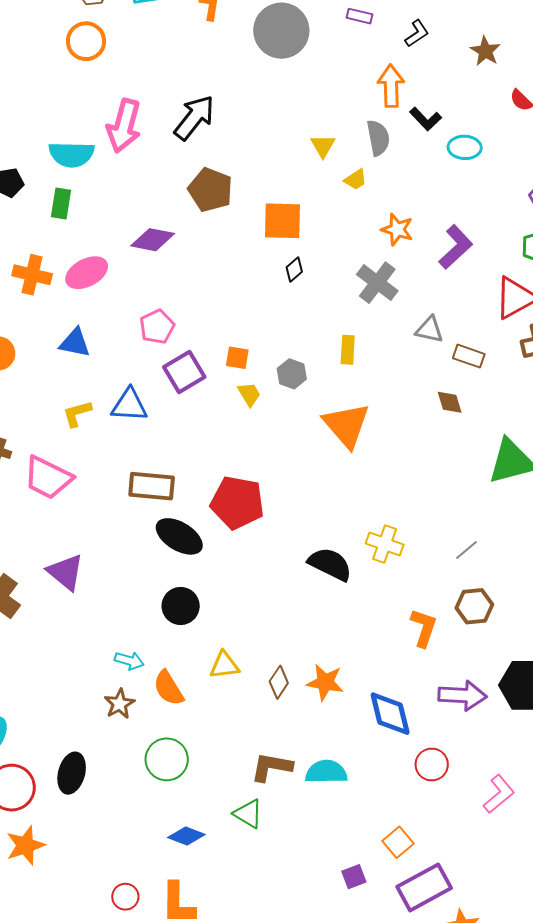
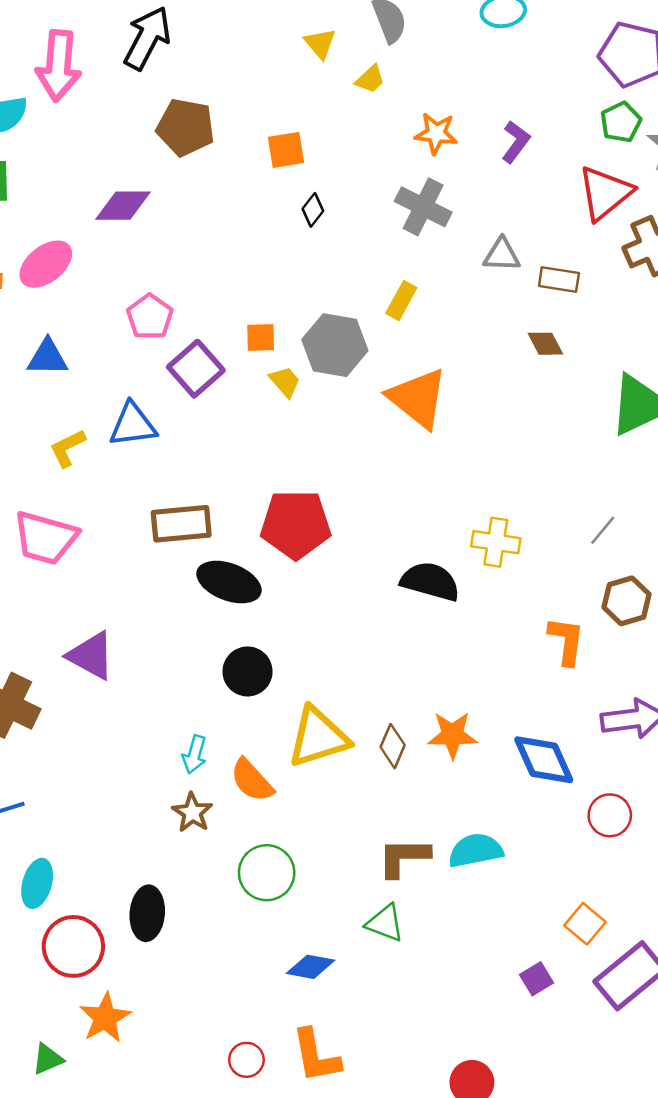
orange square: (282, 221) -> (286, 150), size x0.7
purple L-shape: (456, 247) -> (516, 142), size x0.7
yellow rectangle: (348, 350) -> (401, 301), turned 36
gray hexagon: (292, 374) -> (335, 345), size x1.6
cyan arrow: (129, 661) -> (195, 754), turned 100
yellow triangle: (224, 665) -> (318, 737), size x1.6

